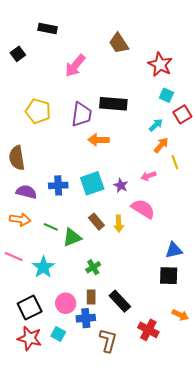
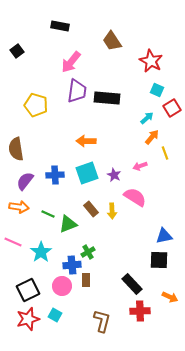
black rectangle: (48, 28) -> (60, 26), moved
purple trapezoid: (82, 114) -> (77, 91), moved
orange arrow: (99, 140) -> (86, 141), moved
purple semicircle: (26, 192) -> (25, 181), turned -66
black rectangle: (120, 301) -> (132, 284), moved
blue cross: (86, 318) -> (72, 265), moved
red cross: (148, 330) -> (140, 311), turned -30
red star: (30, 338) -> (28, 319), turned -30

